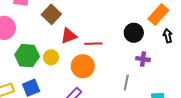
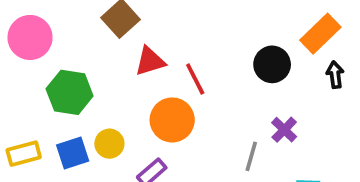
red line: (93, 44) -> (195, 79), turned 60
yellow circle: (51, 57) -> (109, 144), moved
purple cross: (143, 59) -> (284, 130), moved, turned 32

